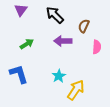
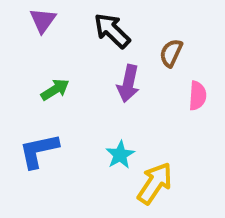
purple arrow: (63, 41) -> (128, 83), turned -78
blue L-shape: (19, 74) -> (39, 151), turned -85

